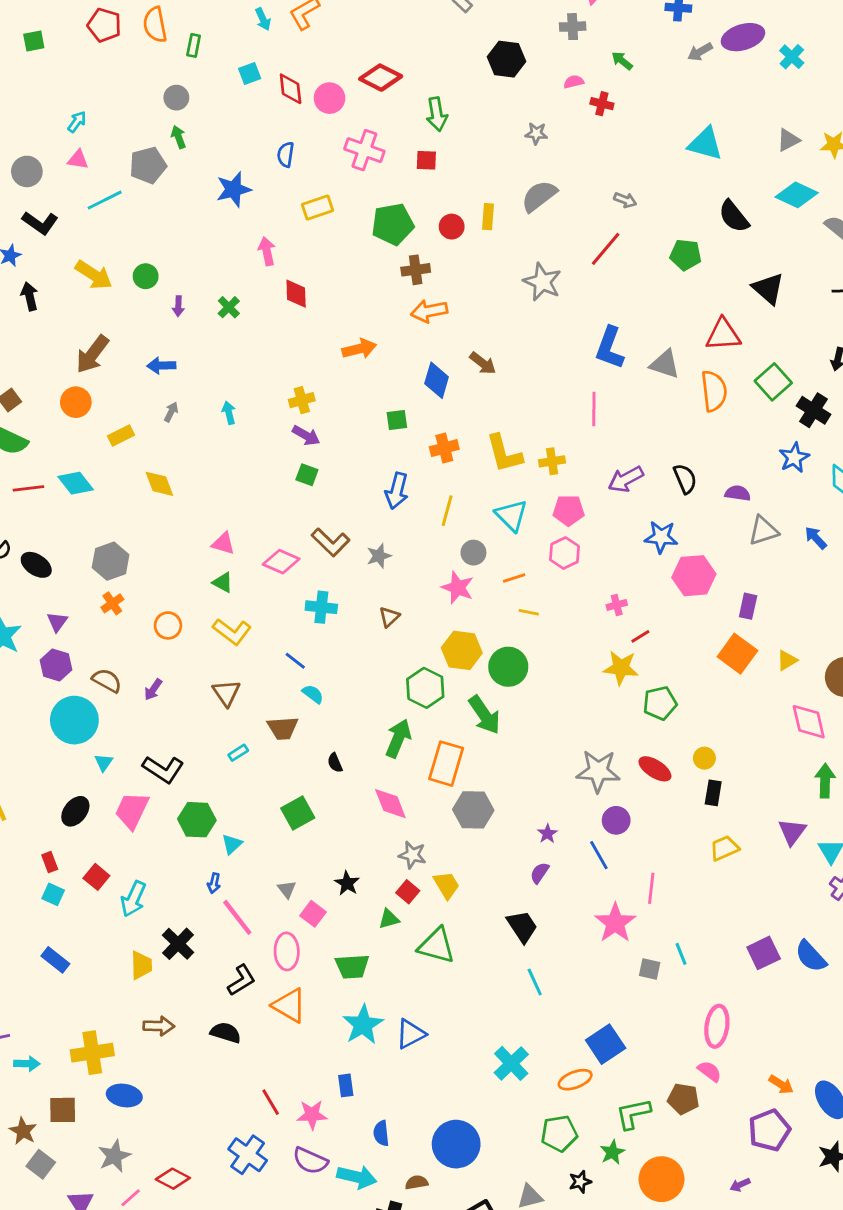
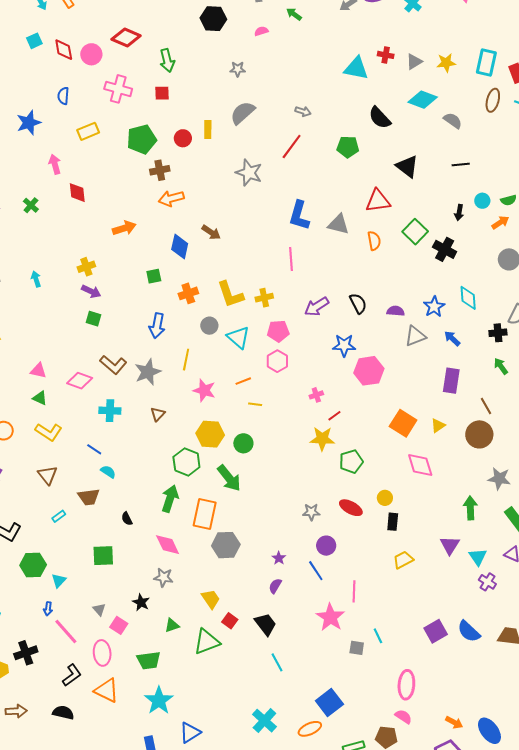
red cross: (602, 104) -> (386, 55), moved
orange semicircle: (714, 391) -> (374, 241), size x0.7
blue star: (794, 458) -> (434, 307), moved
yellow line: (447, 511) -> (186, 360), moved
gray circle: (473, 553) -> (209, 326), moved
gray star: (379, 556) -> (148, 372), size x1.5
purple rectangle: (748, 606) -> (451, 381), moved, size x1.4
green circle: (508, 667) -> (243, 443), size x0.7
pink diamond: (809, 722) -> (420, 465), moved
gray star: (598, 771) -> (311, 512), size x0.6
green square: (298, 813) -> (103, 556), turned 30
gray star: (412, 855) -> (163, 577), moved
red square: (408, 892) -> (230, 621), moved
black cross: (178, 944) -> (26, 653), turned 30
green triangle: (437, 946) -> (207, 642), turned -32
blue triangle: (411, 1034) -> (190, 733), moved

